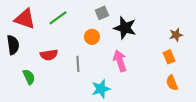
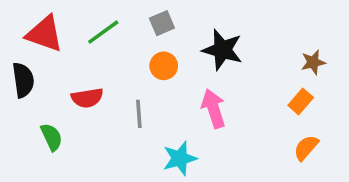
gray square: (102, 13) -> (162, 23), moved
orange rectangle: (169, 57) -> (301, 101), turned 64
orange semicircle: (172, 83) -> (306, 148), turned 63

